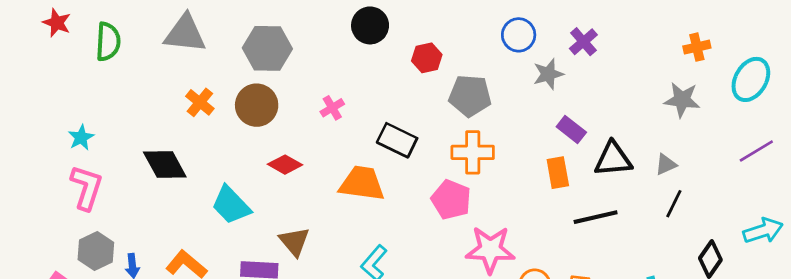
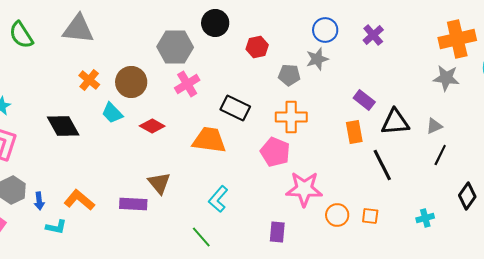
green semicircle: (108, 42) -> (21, 35), turned 144
orange cross: (697, 47) -> (457, 39), size x1.8
gray hexagon: (267, 48) -> (175, 47), moved
gray star: (548, 74) -> (317, 59), moved
gray pentagon: (470, 96) -> (289, 75), size x0.7
pink cross: (332, 108) -> (187, 84), size x1.4
cyan trapezoid: (231, 205) -> (112, 113), moved, size x0.7
black line: (596, 217) -> (382, 165), turned 76

